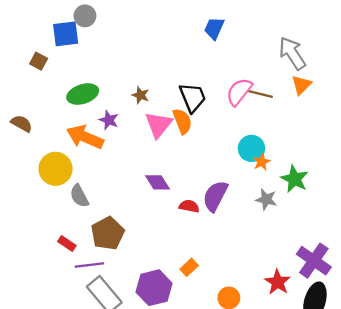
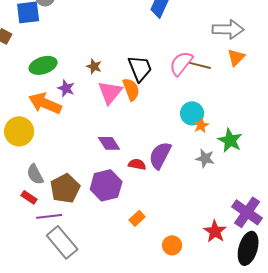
gray arrow: (292, 53) -> (228, 29), turned 124
gray semicircle: (79, 196) -> (35, 174), moved
purple hexagon: (154, 288) -> (106, 185), moved

